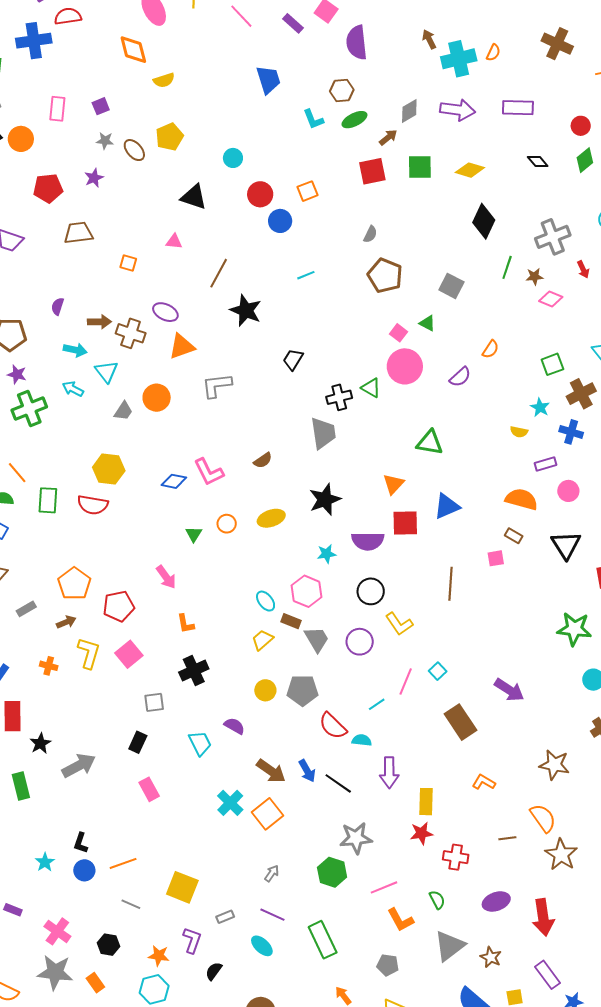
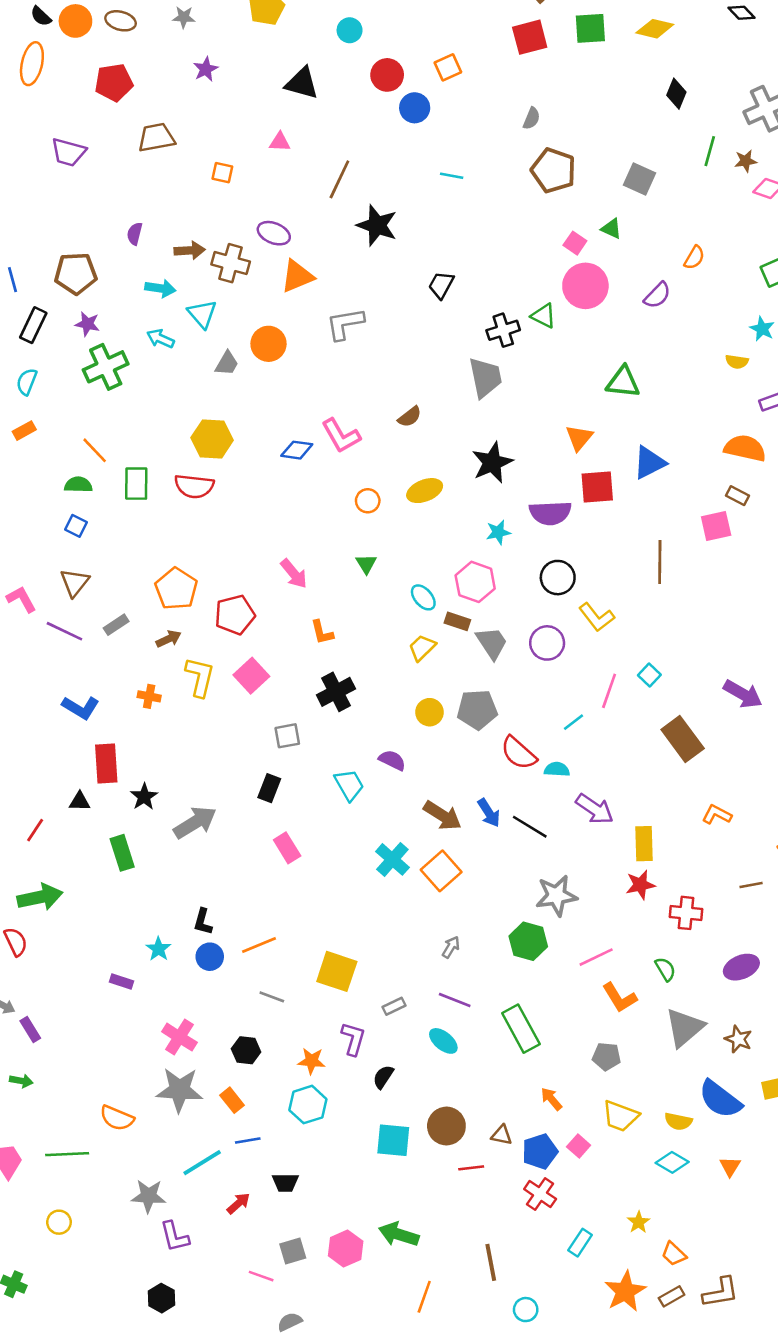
brown ellipse: (134, 150) -> (121, 21), moved, turned -30
purple star: (94, 178) -> (206, 69), moved
black diamond: (484, 221) -> (676, 94), size x0.7
cyan line: (306, 275) -> (452, 176), turned 36
green triangle: (194, 534) -> (366, 564), moved
pink square: (496, 558) -> (716, 526), size x1.4
purple arrow: (389, 773) -> (595, 809), turned -52
purple rectangle: (13, 910) -> (122, 982), moved

